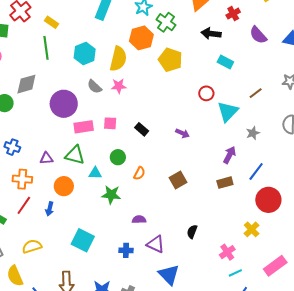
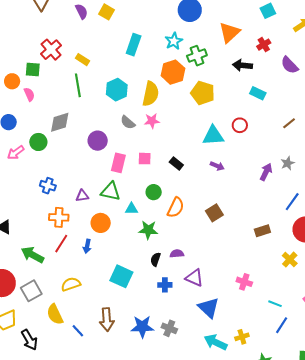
green cross: (166, 22) -> (197, 56), turned 36
purple circle: (64, 104) -> (98, 141), size x0.7
cyan triangle: (228, 112) -> (213, 136), moved, turned 45
pink rectangle: (84, 127) -> (118, 163), turned -66
purple arrow: (230, 155) -> (266, 172), moved
orange semicircle: (139, 173) -> (176, 207), size x1.5
brown rectangle: (225, 183) -> (262, 231), moved
black semicircle: (192, 232) -> (155, 259), moved
pink cross: (227, 252) -> (244, 282), moved, turned -35
cyan line: (235, 273) -> (275, 304), turned 48

